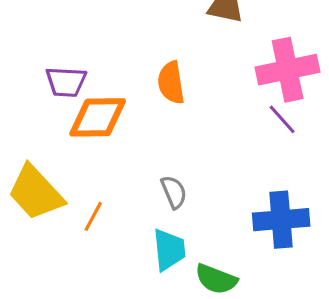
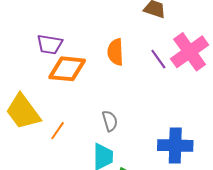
pink cross: (288, 70) -> (190, 52), turned -30
purple line: (282, 119) -> (158, 59), moved

